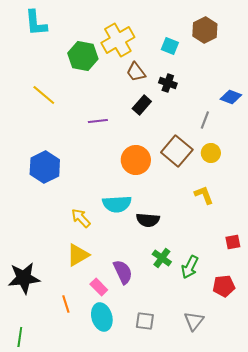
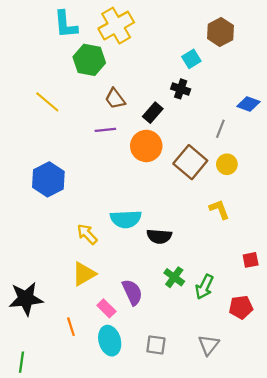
cyan L-shape: (36, 23) -> (66, 24), moved
yellow cross: (118, 40) -> (116, 26), moved
cyan square: (170, 46) -> (191, 59), moved, turned 36
brown trapezoid: (136, 72) -> (115, 99), moved
orange circle: (136, 160) -> (146, 146), moved

